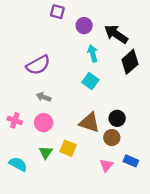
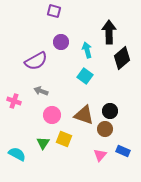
purple circle: (84, 26) -> (61, 42), moved
black arrow: (116, 34) -> (109, 32), turned 55
pink cross: (15, 120) -> (14, 101), moved
pink circle: (44, 123) -> (52, 115), moved

